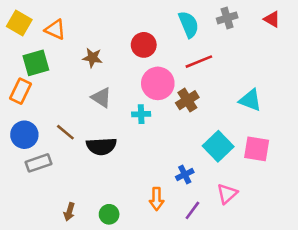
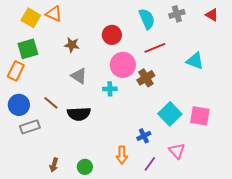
yellow square: (19, 23) -> (31, 18), moved
orange triangle: (55, 30) -> (54, 14), moved
cyan triangle: (250, 100) -> (195, 61), moved
pink triangle: (227, 194) -> (177, 151), turned -30

